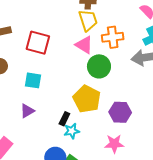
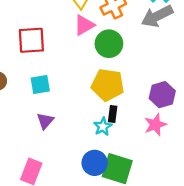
pink triangle: (84, 45) -> (84, 25), turned -42
purple hexagon: (120, 112) -> (162, 95), moved
black rectangle: (64, 119) -> (113, 114), moved

